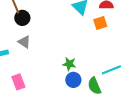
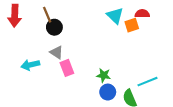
orange square: (100, 23) -> (132, 25), moved
pink rectangle: (18, 82) -> (67, 68), moved

